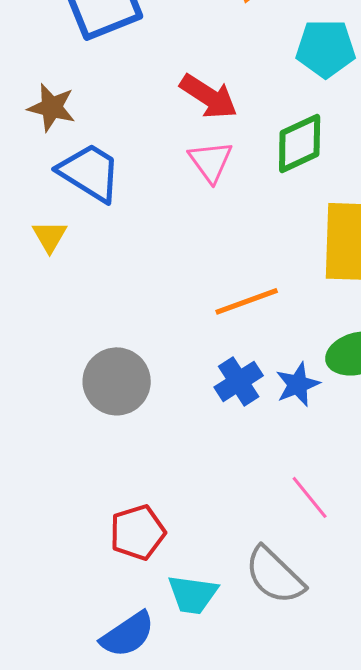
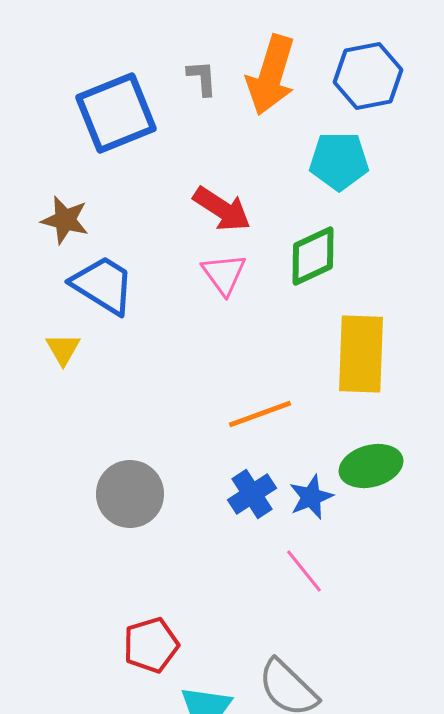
pink line: (310, 497) -> (304, 571), moved

